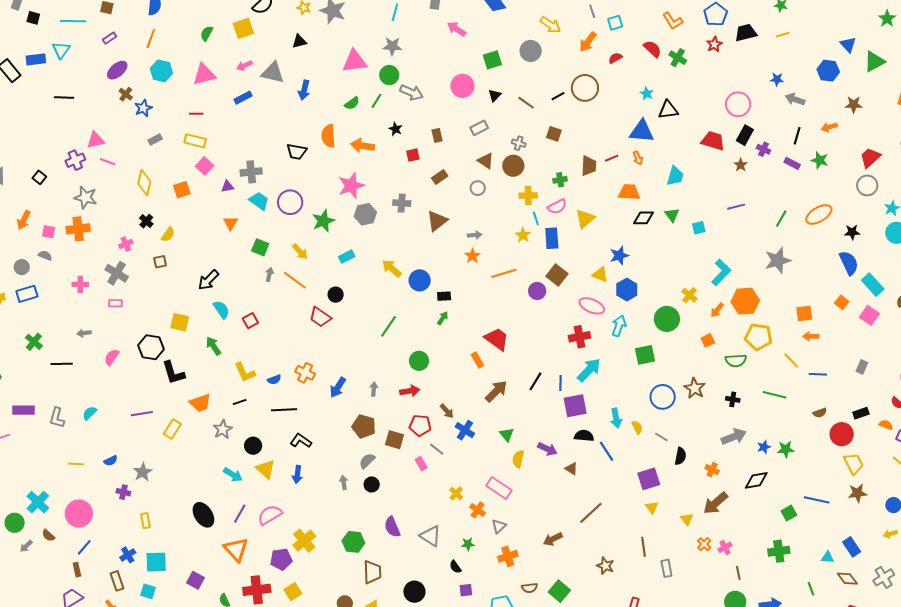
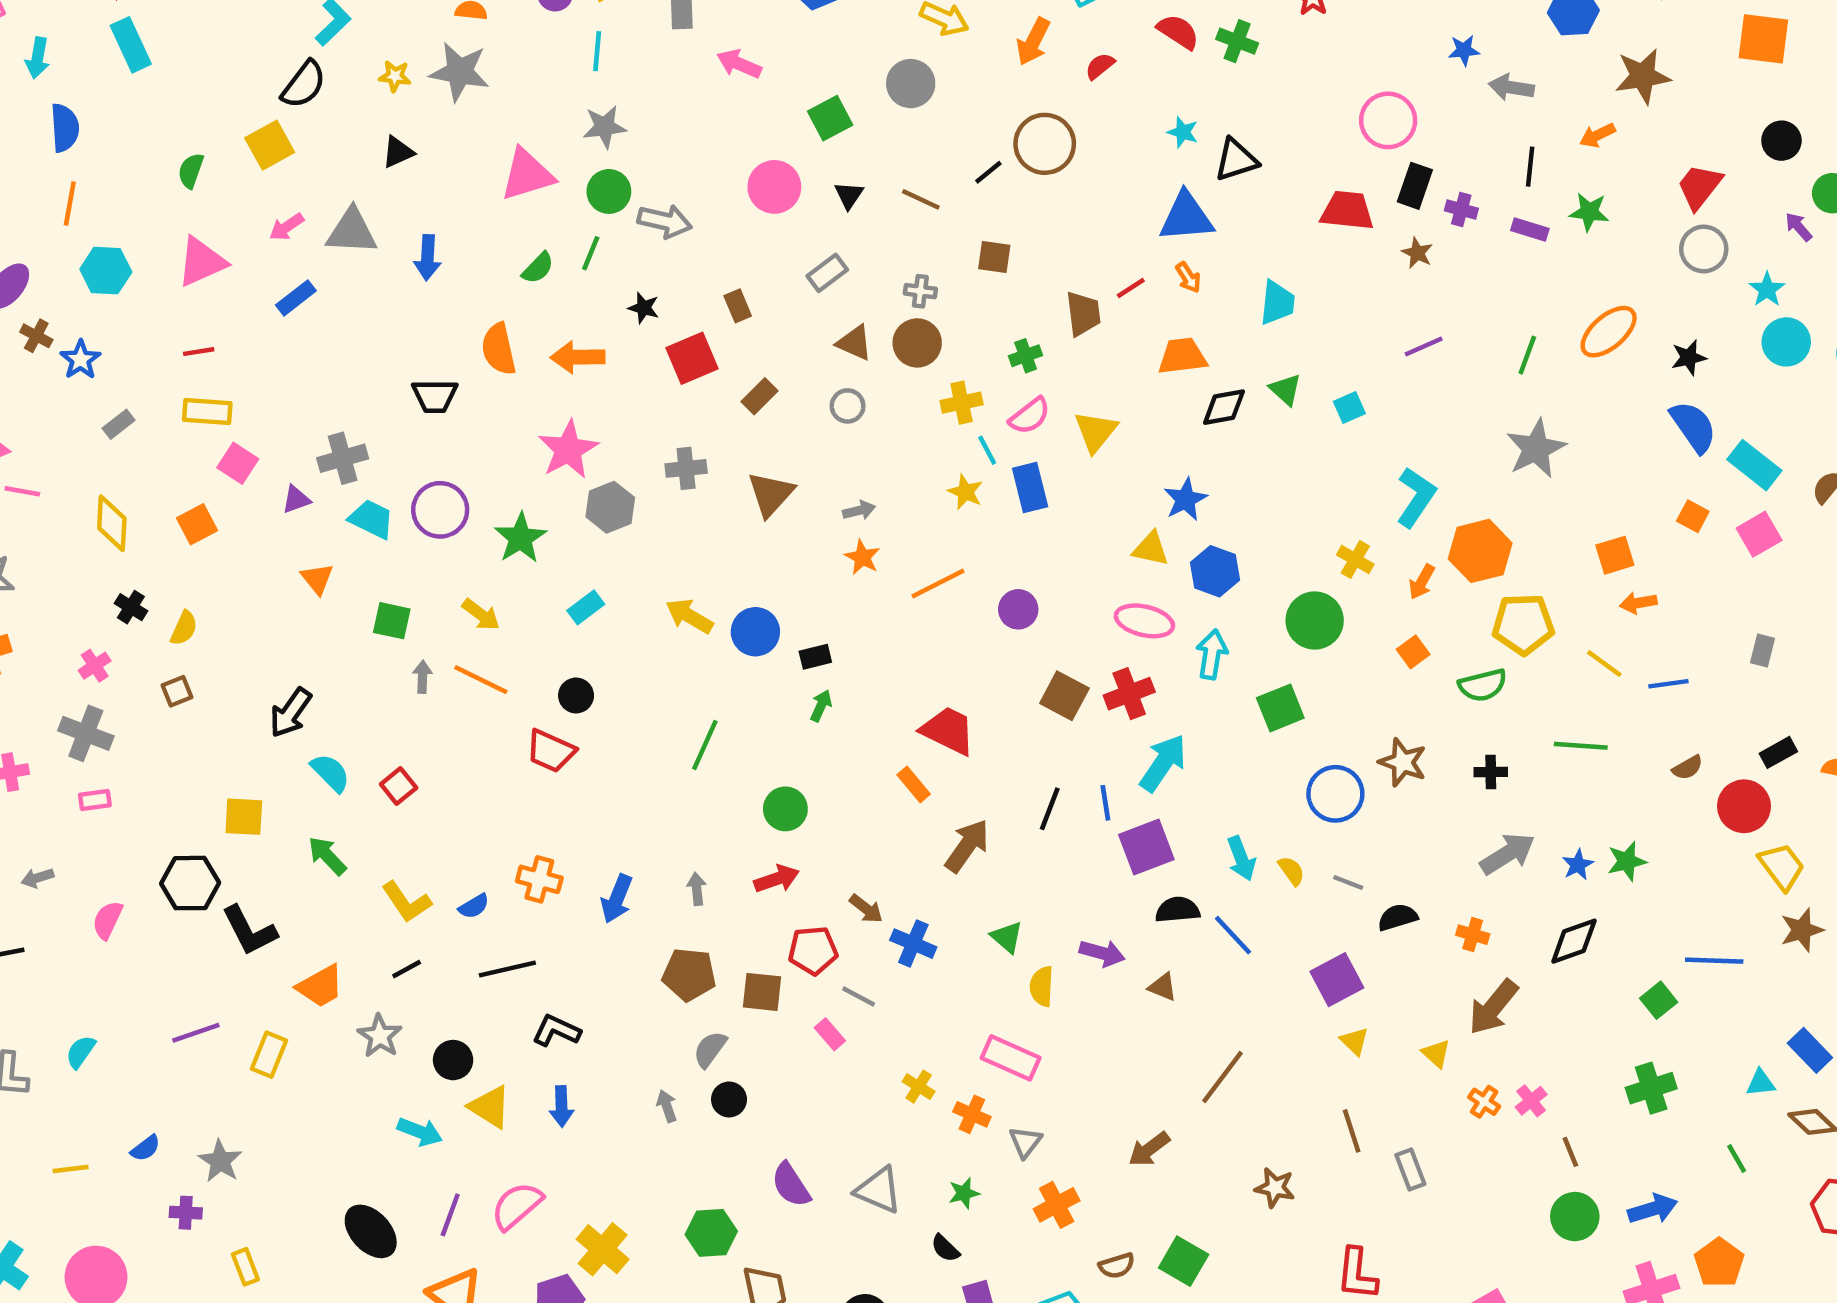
brown star: (854, 105) -> (1643, 76), size x1.4
red square: (413, 155) -> (692, 358), size x1.6
brown square: (557, 275) -> (1064, 696), moved
pink square: (869, 315) -> (1759, 534), turned 36
black semicircle: (680, 456) -> (1398, 917), turned -108

